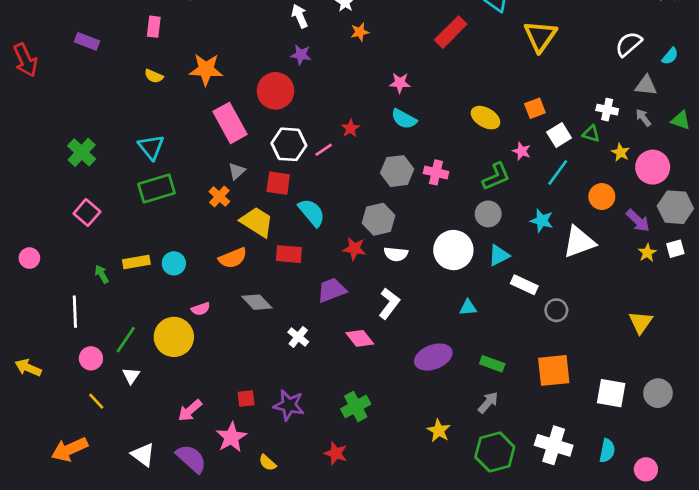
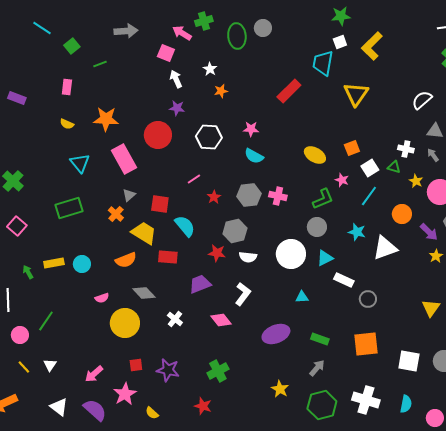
red star: (350, 128) -> (214, 197), moved
white hexagon: (289, 144) -> (209, 137), moved
cyan triangle: (151, 147) -> (80, 163), moved
yellow circle: (174, 337) -> (125, 323), moved
white triangle: (131, 376) -> (50, 365), moved

